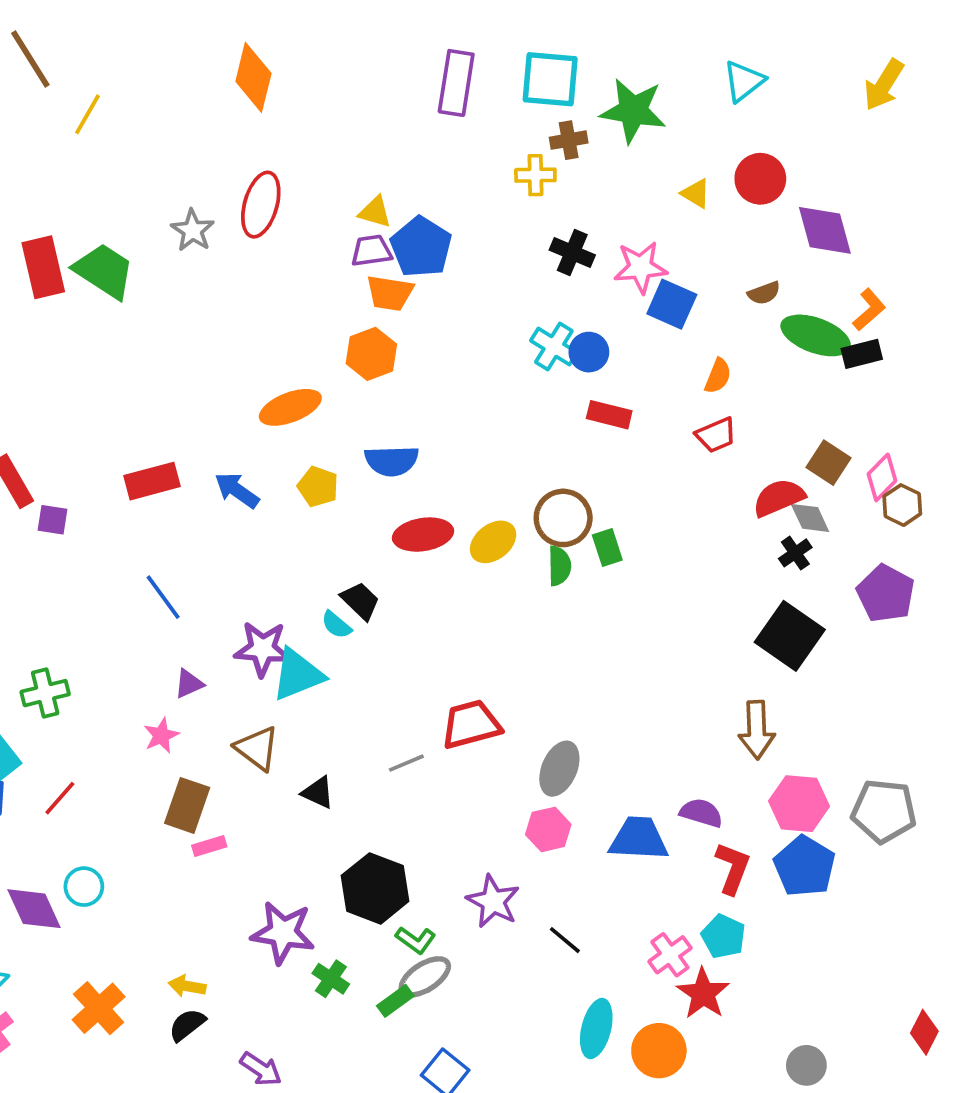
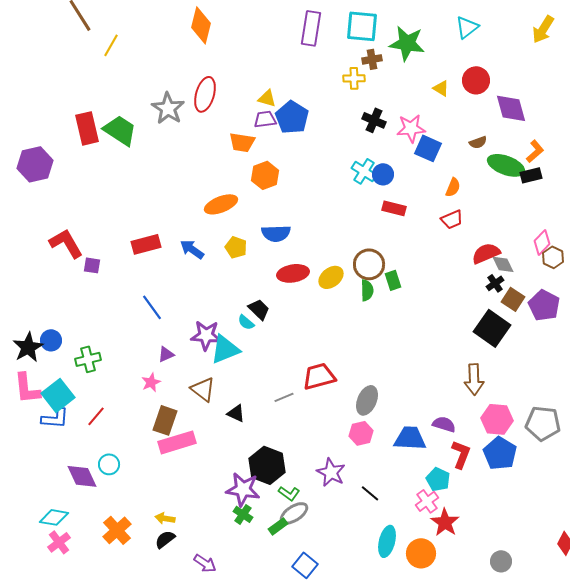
gray star: (193, 230) -> (168, 108), size x1.4
orange trapezoid: (390, 293) -> (242, 142), moved
brown square: (829, 463) -> (513, 299), moved
pink rectangle: (209, 846) -> (177, 442), size x2.0
purple star: (283, 933) -> (243, 489), moved
cyan pentagon: (723, 936) -> (438, 479), moved

